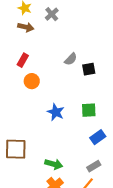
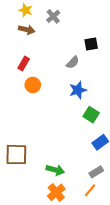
black square: (89, 69) -> (91, 44), moved
green square: (89, 110) -> (91, 115), turned 35
blue star: (56, 112) -> (78, 90), moved, turned 30

